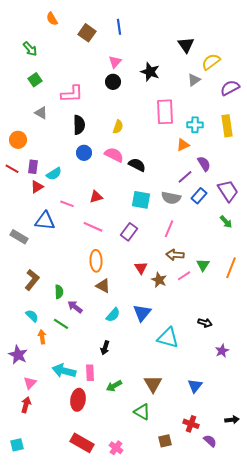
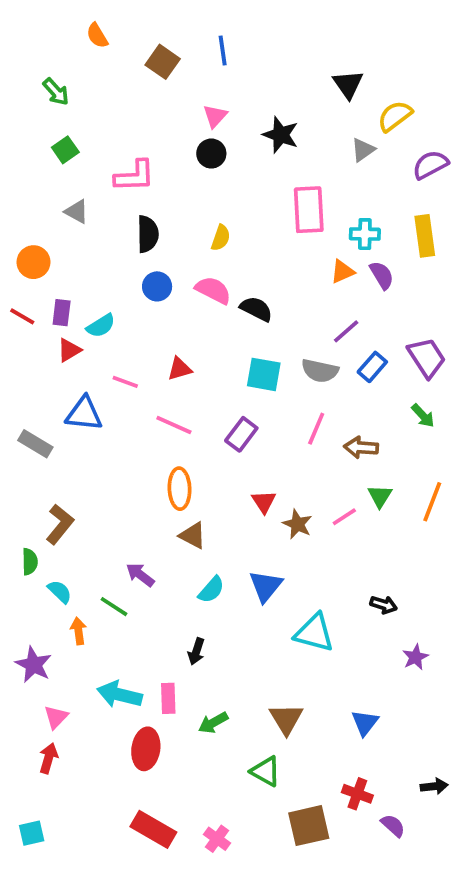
purple semicircle: (204, 164) -> (382, 275), moved
brown arrow: (175, 255) -> (361, 447), moved
green semicircle: (59, 292) -> (30, 562), moved
brown square: (165, 441) -> (309, 826), size x1.6

